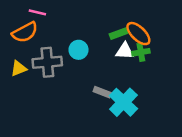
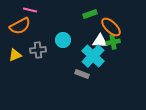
green rectangle: (118, 34) -> (90, 14), moved
gray cross: (47, 62) -> (38, 50), size x0.7
cyan cross: (123, 102) -> (93, 56), moved

